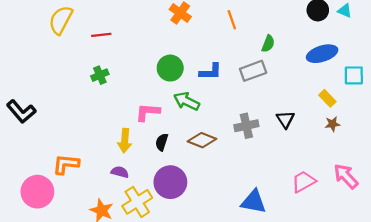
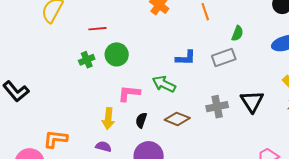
red line: (101, 35) -> (97, 29), moved
green circle: (170, 68) -> (117, 54), moved
black triangle: (285, 119) -> (252, 101), size x1.4

